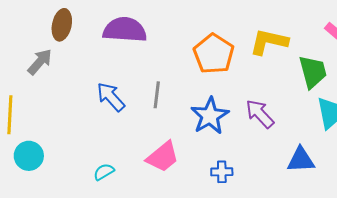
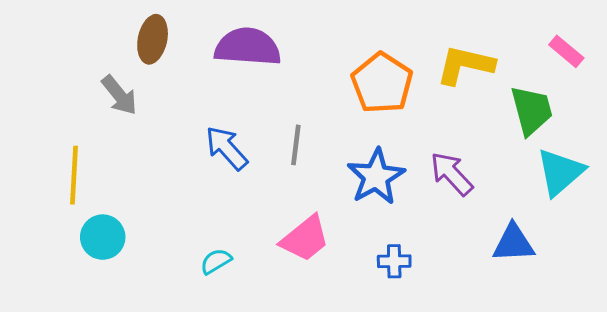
gray arrow: (40, 62) -> (119, 95), turned 100

